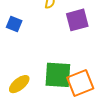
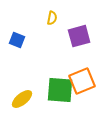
orange square: (80, 83) -> (82, 81), moved

